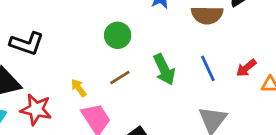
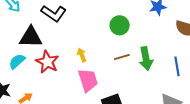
brown line: (120, 78) -> (122, 57), moved

